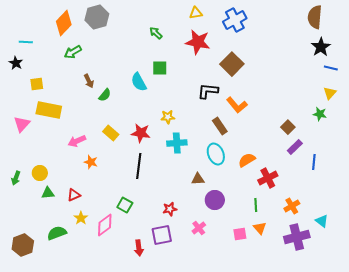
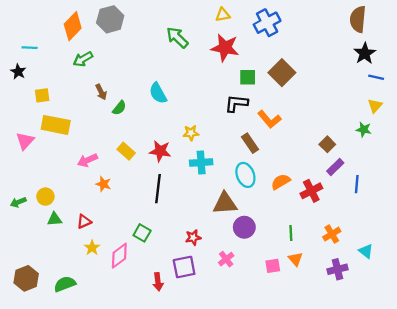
green arrow: (156, 33) -> (177, 37), size x1.5
brown square: (232, 64) -> (282, 73), moved
green square: (160, 68) -> (248, 77), moved
green arrow: (16, 178) -> (18, 202), turned 48
red cross: (268, 178) -> (311, 191), moved
brown triangle: (198, 179) -> (225, 203), size x1.6
green semicircle: (57, 233) -> (65, 284), moved
purple cross: (297, 237) -> (337, 269), size x0.7

